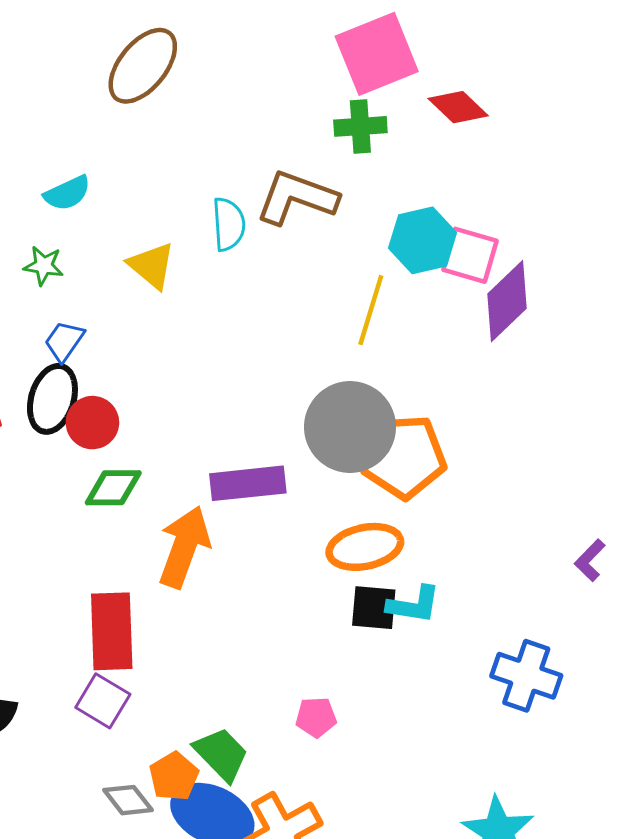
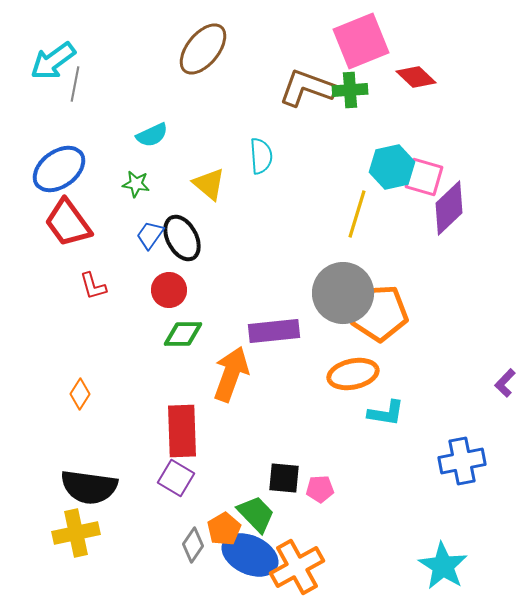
brown L-shape: (297, 198) -> (307, 88), moved
black ellipse: (52, 399) -> (182, 238), moved, turned -45
black square: (374, 608) -> (284, 478), moved
blue cross: (526, 676) -> (462, 461), turned -30
gray diamond: (128, 800) -> (193, 545), turned 72

